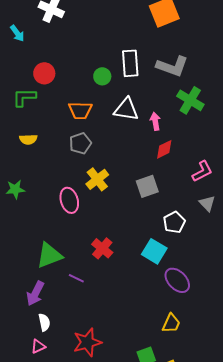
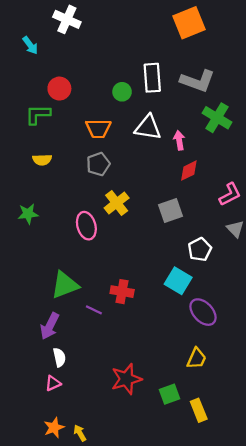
red cross: (102, 248) -> (122, 292), moved, turned -30
red star: (87, 342) -> (126, 379), moved

